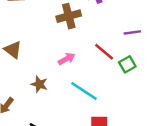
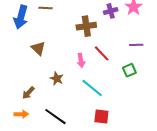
red line: (104, 52) -> (102, 53), moved
pink arrow: (67, 59) -> (81, 60), turned 104

